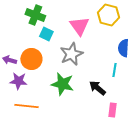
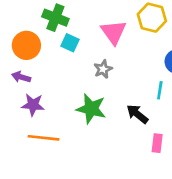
gray star: (71, 54) -> (103, 69), size x0.6
orange circle: (31, 59) -> (26, 45), moved

